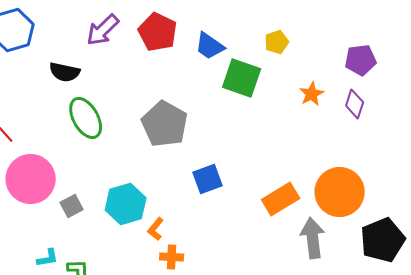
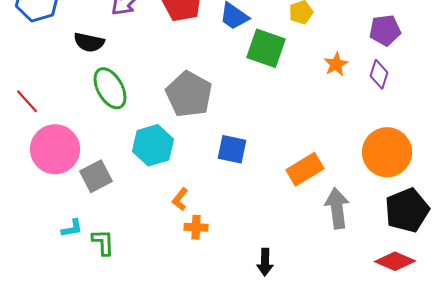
blue square: (208, 179) -> (232, 149), turned 32
orange circle: (340, 192) -> (387, 152), moved
cyan hexagon: (126, 204) -> (153, 145), moved
gray square: (72, 206) -> (96, 176), size x1.4

